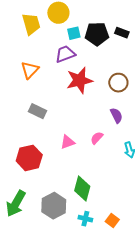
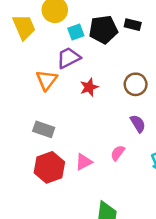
orange triangle: (30, 70) -> (47, 80), moved
red star: (79, 80) -> (89, 87), size x0.6
red hexagon: (29, 158) -> (49, 167), moved

